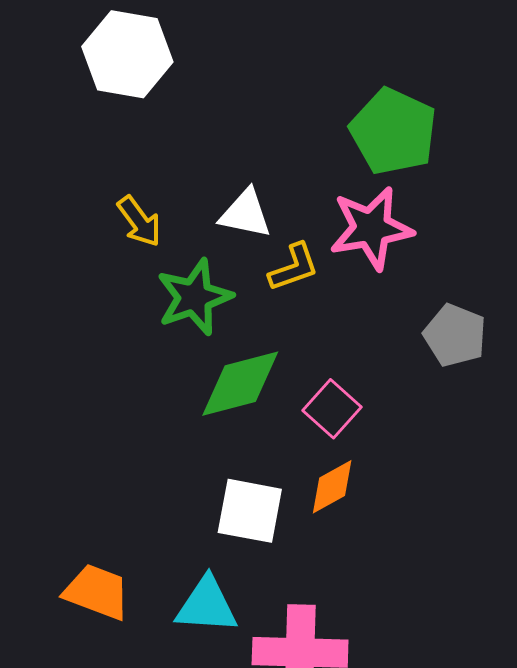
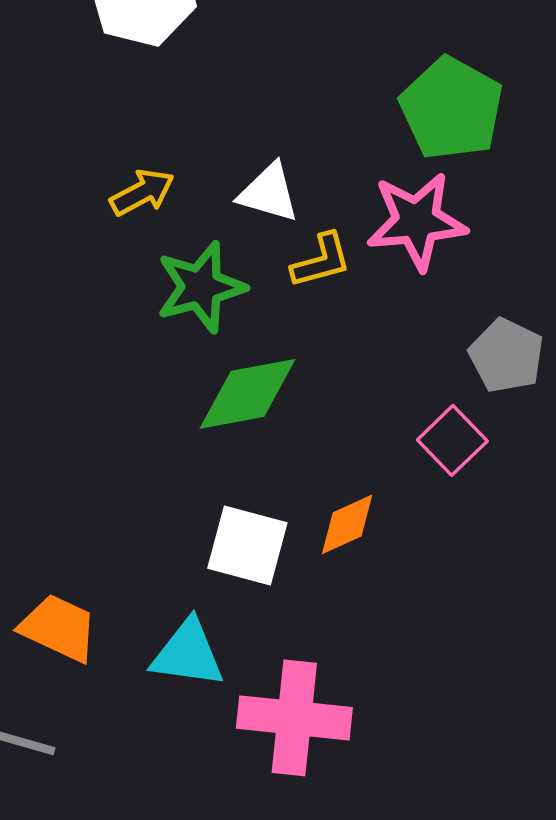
yellow arrow: (139, 221) -> (142, 192), turned -86
pink square: (332, 409) -> (452, 440), moved

